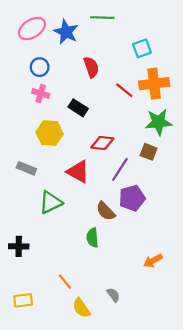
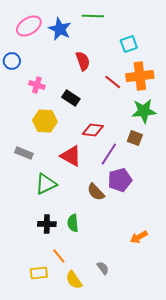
blue circle: (40, 67) -> (12, 61), moved
green semicircle: (92, 238) -> (73, 223), moved
black cross: (19, 246) -> (47, 224), moved
yellow rectangle: (23, 300) -> (39, 273), moved

